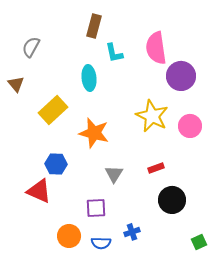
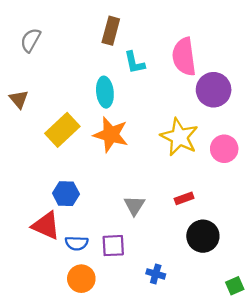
gray semicircle: (31, 47) -> (31, 40), moved
orange star: (94, 133) -> (111, 135), moved
blue cross: (132, 232) -> (156, 274), turned 35
blue semicircle: (101, 243) -> (77, 243), moved

